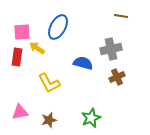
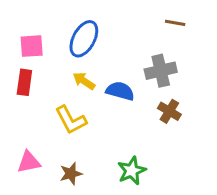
yellow arrow: (37, 48) -> (84, 81), moved
brown cross: (117, 77) -> (169, 111), turned -35

